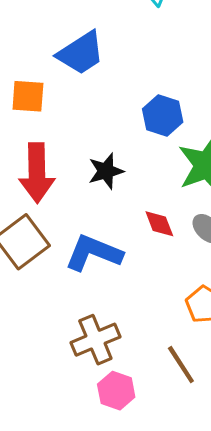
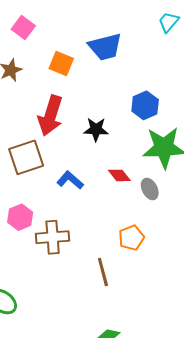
red diamond: (159, 224) -> (119, 175), turned -35
blue L-shape: (94, 253) -> (70, 180), size x0.7
pink hexagon: (116, 391) -> (20, 217), moved

